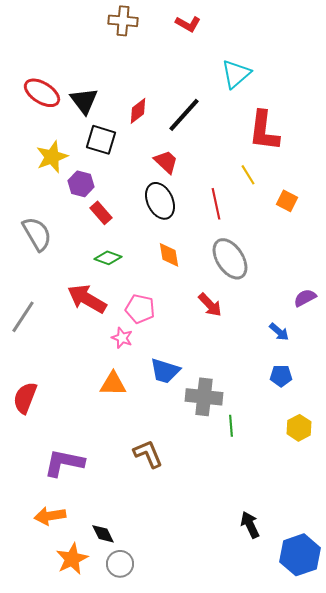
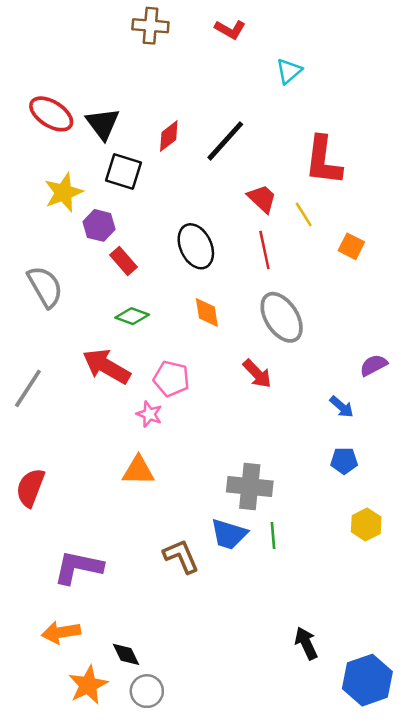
cyan triangle: (236, 74) -> (289, 71), moved, size x0.7
red trapezoid: (166, 162) -> (262, 199), moved
blue trapezoid: (165, 371) -> (229, 534), moved
green line: (231, 426) -> (273, 535), moved

